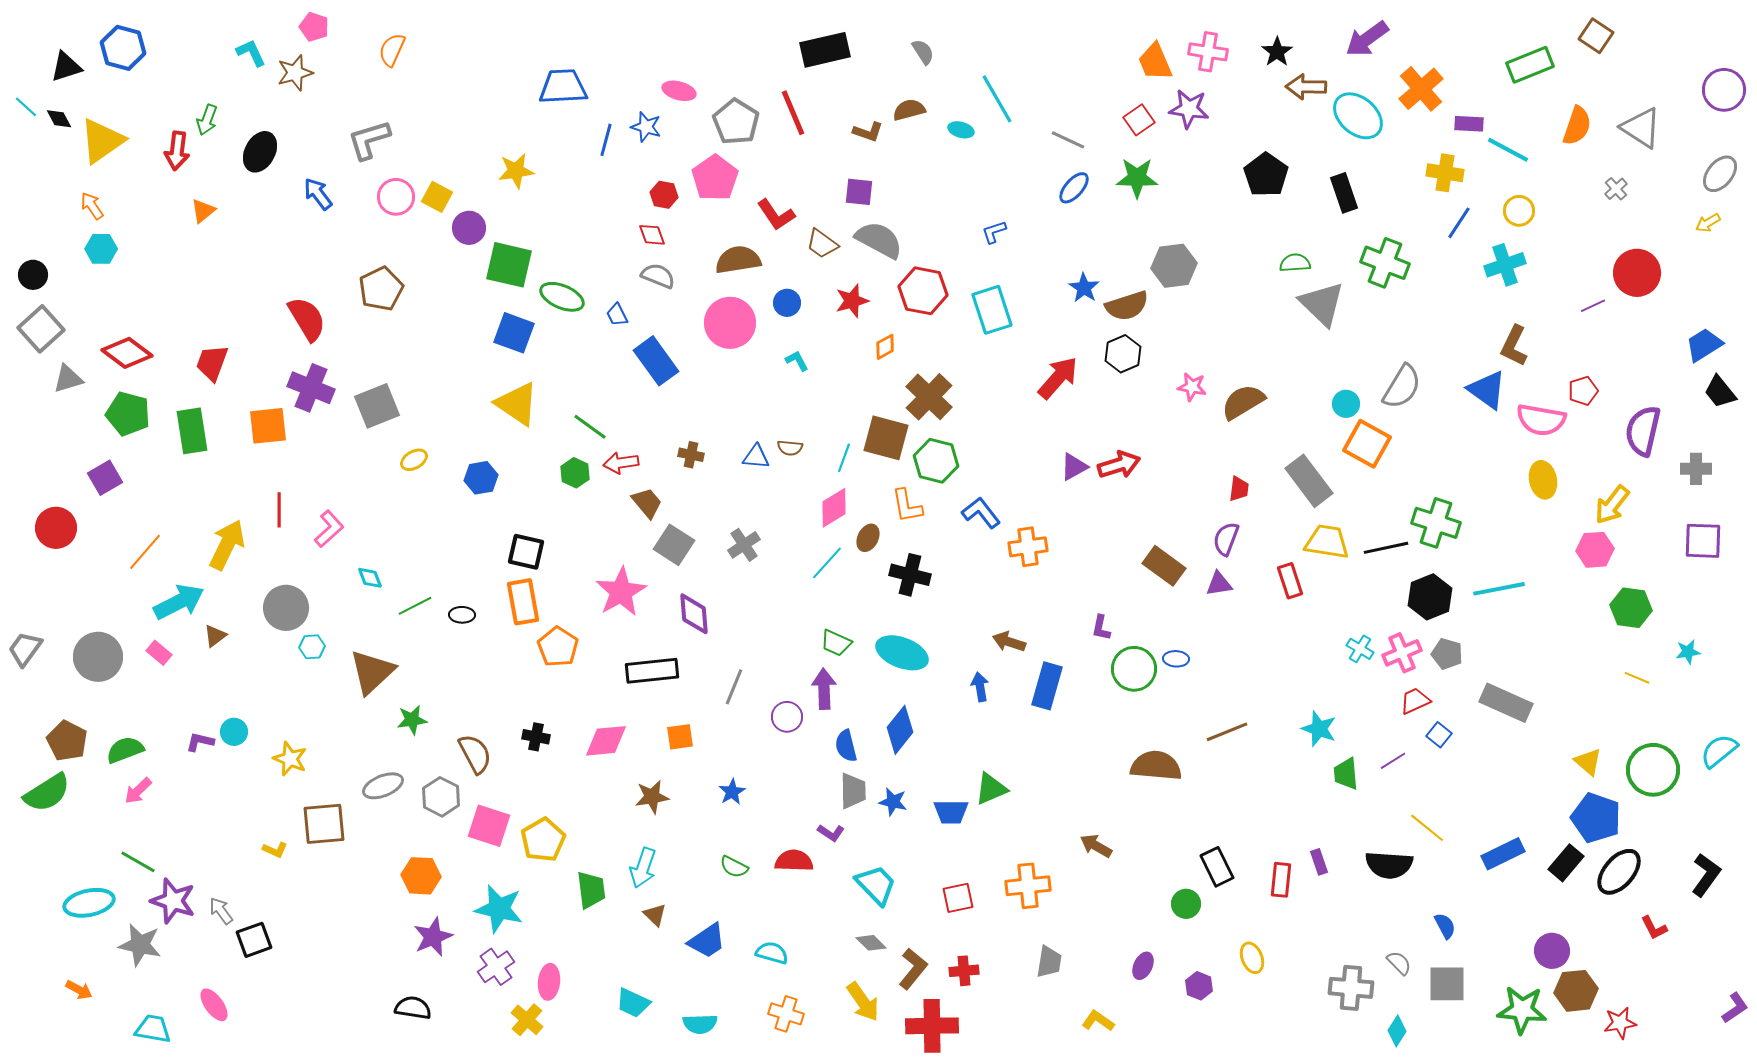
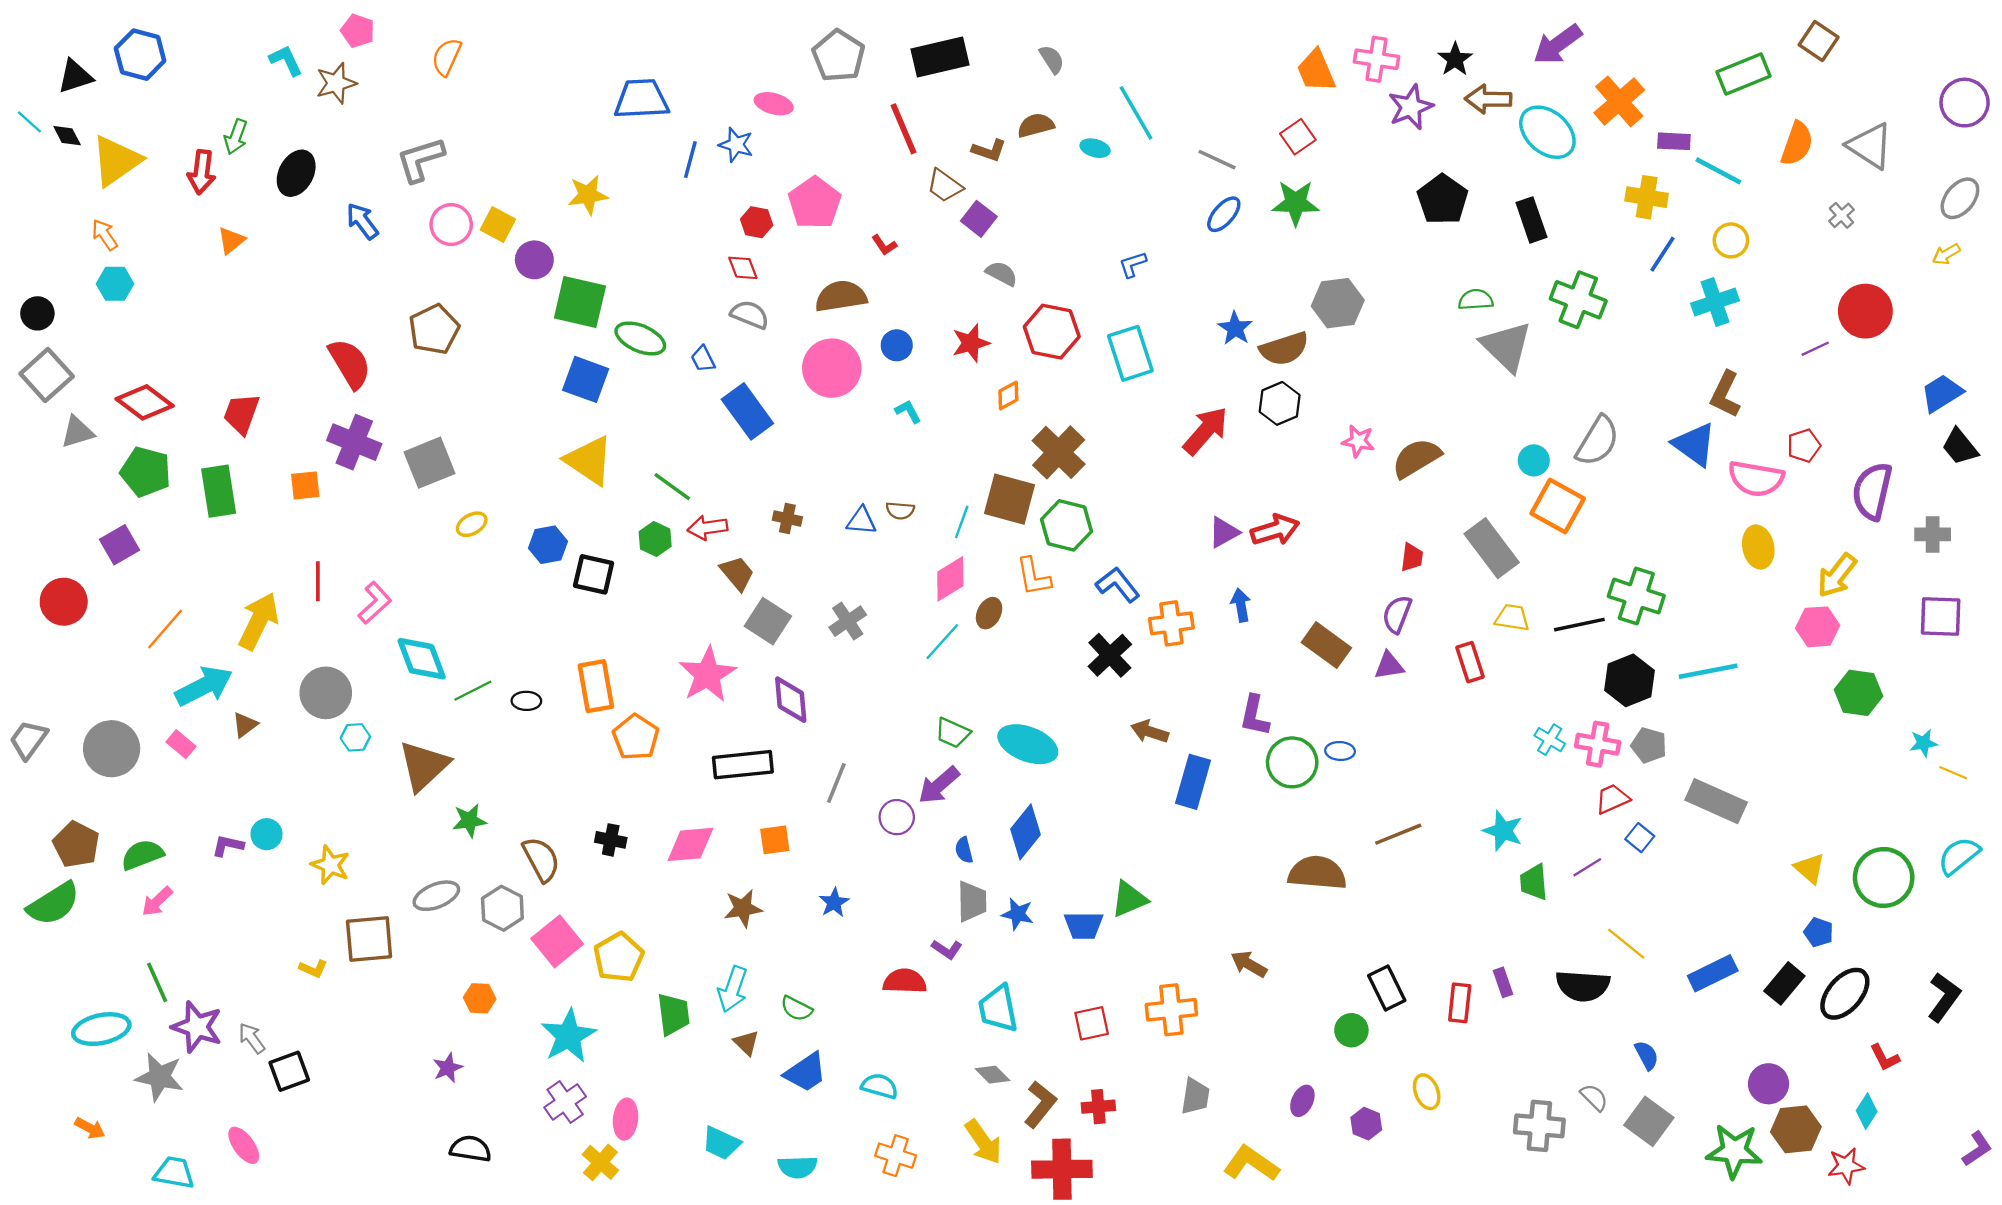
purple star: (1189, 109) -> (1411, 107), moved, turned -30
gray pentagon: (736, 122) -> (839, 56), moved
purple square: (859, 192) -> (979, 219), turned 32
red L-shape: (776, 215) -> (884, 245), size x0.6
gray semicircle: (879, 240) -> (1002, 274), size x0.6
brown trapezoid: (822, 244) -> (945, 186), moved
orange square: (268, 426) -> (305, 485), size x0.7
yellow trapezoid: (1327, 542) -> (1512, 618), size x0.7
black square: (526, 552) -> (594, 574), moved
black cross: (910, 575) -> (1110, 655), moved, turned 33
cyan diamond: (370, 578) -> (422, 659), size x1.8
purple L-shape: (1101, 628) -> (1255, 716), size x1.4
pink cross: (1402, 653) -> (1598, 744), turned 33
yellow line: (1637, 678) -> (1953, 773), moved
blue arrow: (980, 687) -> (1241, 605), moved
purple arrow: (824, 689) -> (939, 785), turned -129
blue semicircle: (846, 746) -> (964, 850), size x0.7
blue pentagon: (1596, 818) -> (1819, 932), size x0.5
pink square: (489, 826) -> (557, 941), turned 33
green line: (138, 862) -> (157, 982), turned 36
green semicircle: (734, 867) -> (796, 1009), moved
orange hexagon: (421, 876) -> (480, 998), size x0.7
cyan trapezoid: (876, 885) -> (998, 1009), turned -147
cyan star: (499, 909) -> (569, 1036), turned 30
purple star: (433, 937) -> (448, 1068), moved, size x0.7
gray square: (1447, 984) -> (1649, 1121), turned 36
yellow L-shape: (1098, 1021) -> (1251, 1164), size x1.5
cyan diamond: (1397, 1031) -> (1867, 1111), moved

